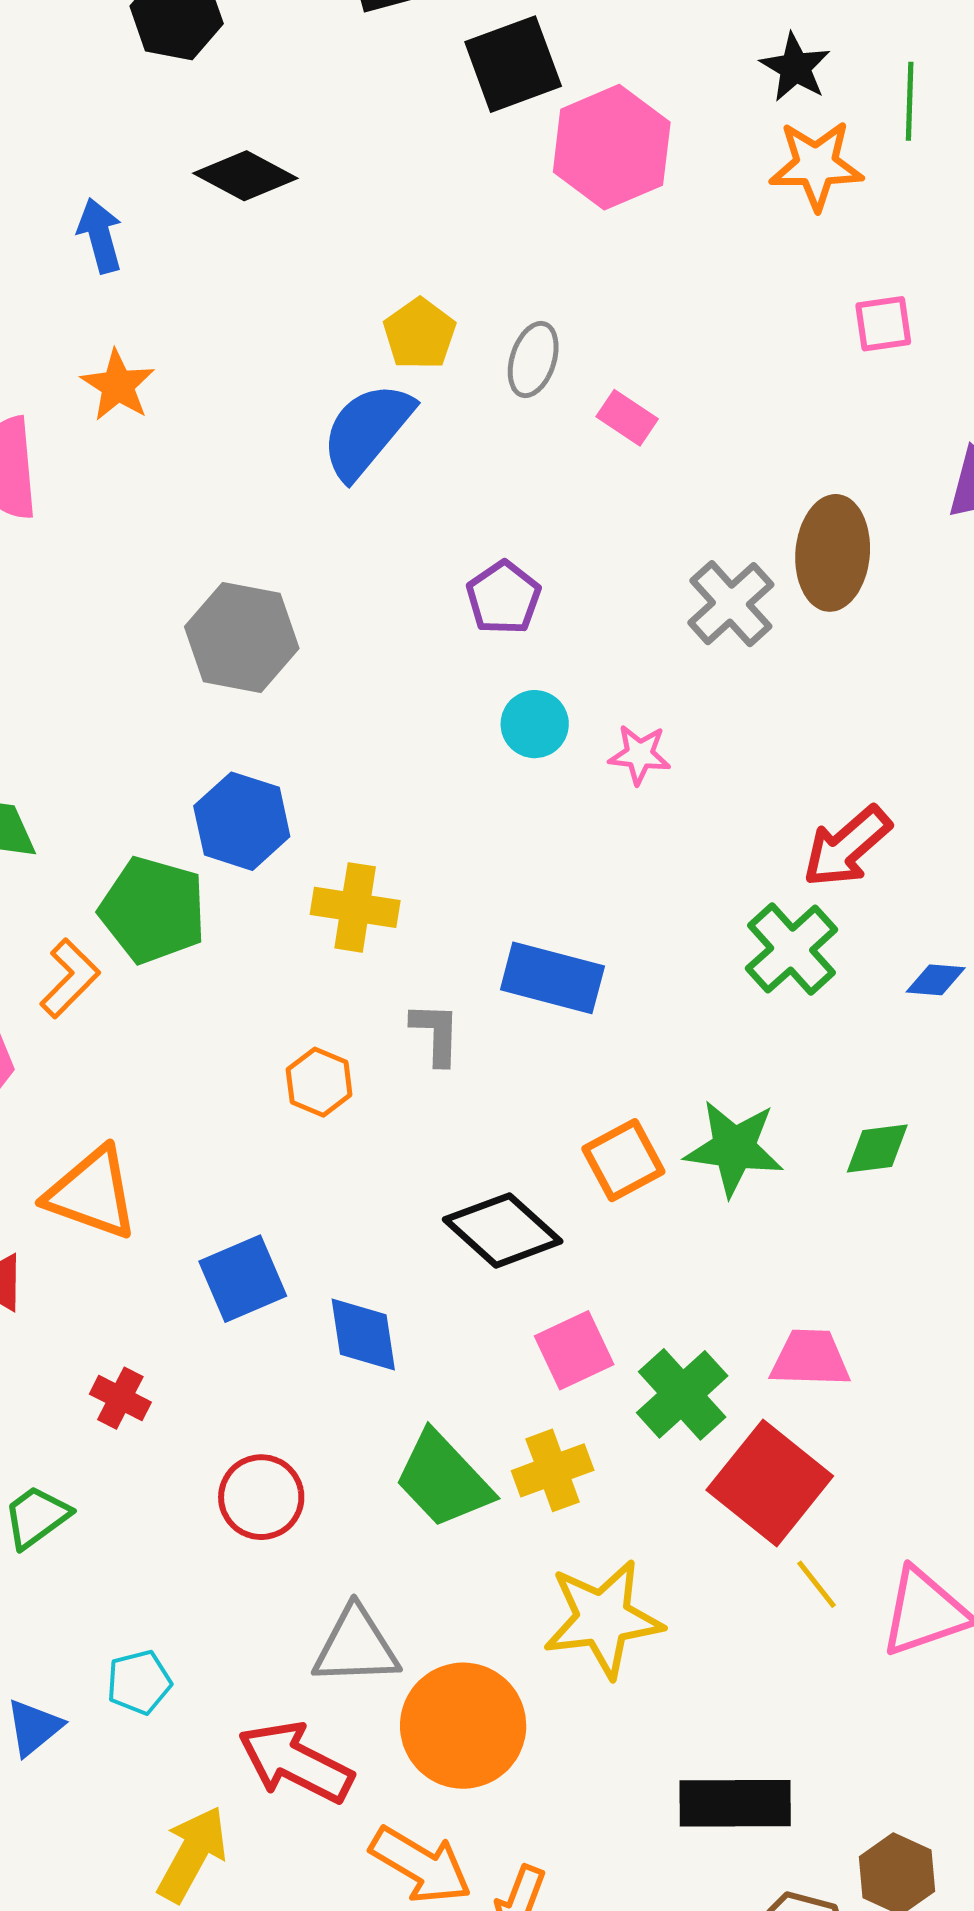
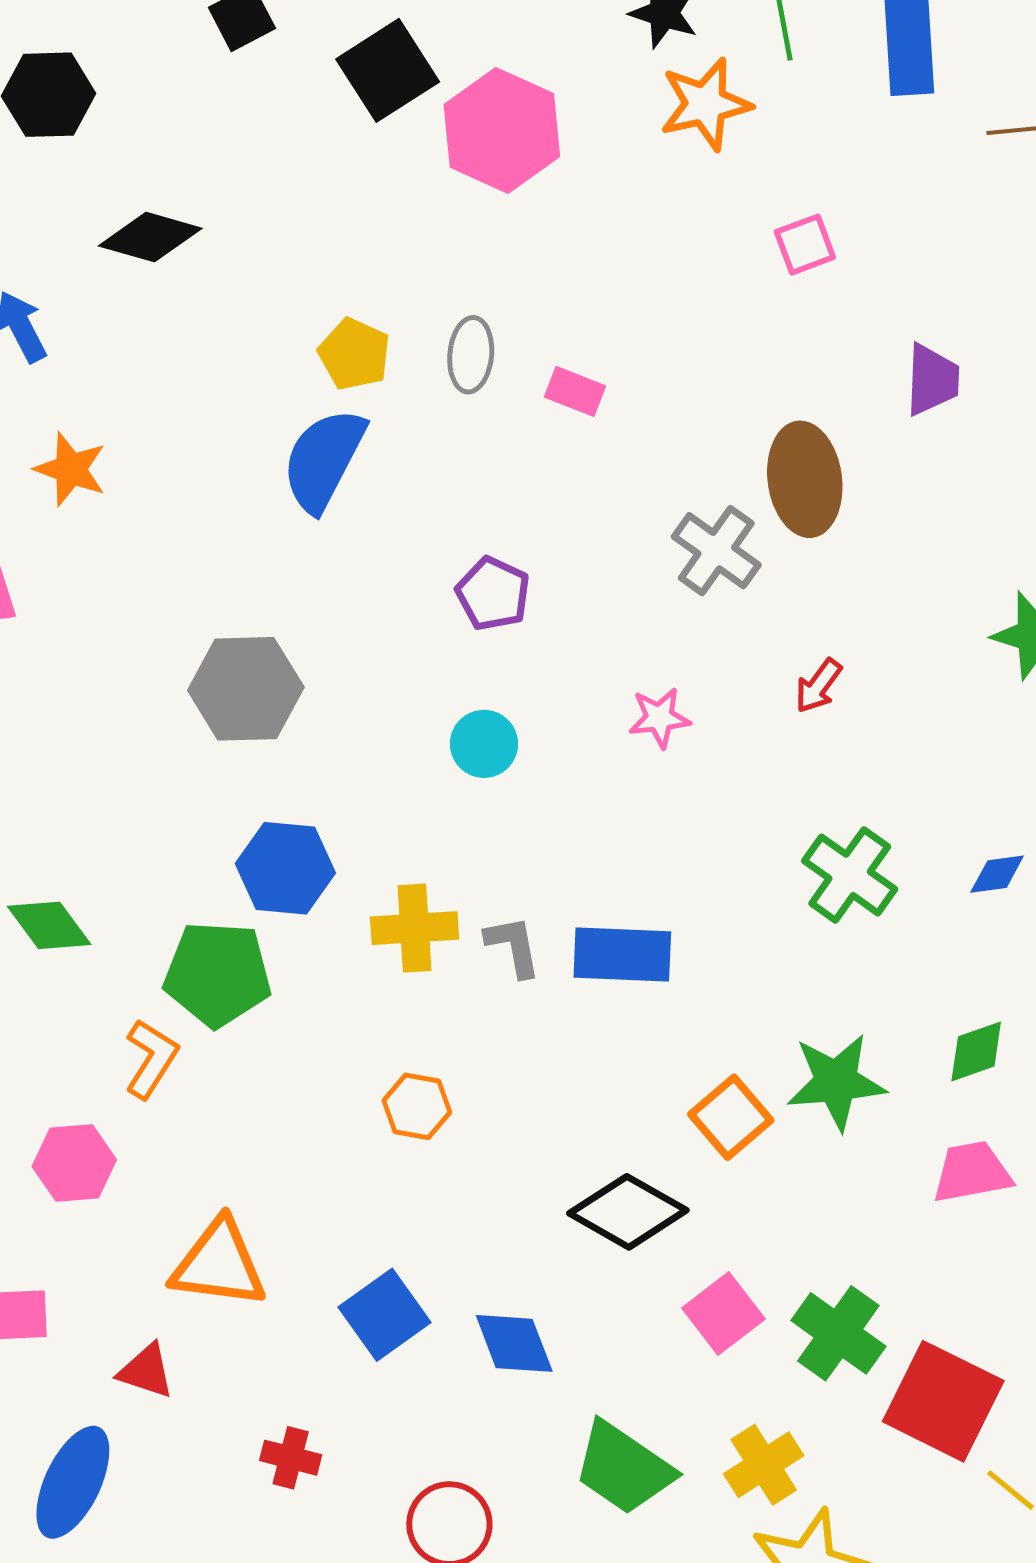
cyan circle: (535, 724) -> (484, 744), moved
red arrow: (847, 847) -> (818, 686), moved, size x0.6
gray L-shape: (436, 1034) -> (513, 946), moved
pink trapezoid: (810, 1358) -> (972, 1172), moved
yellow cross: (553, 1470) -> (764, 1465), moved

